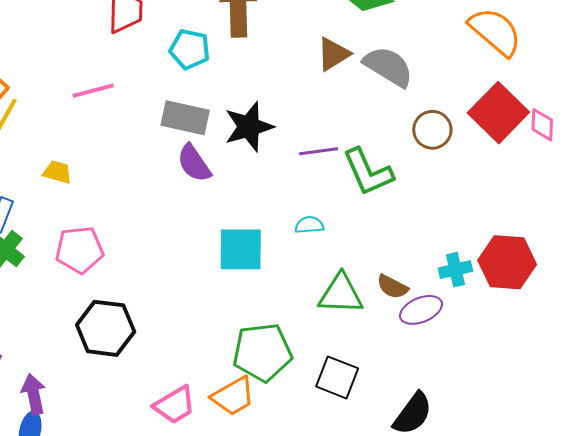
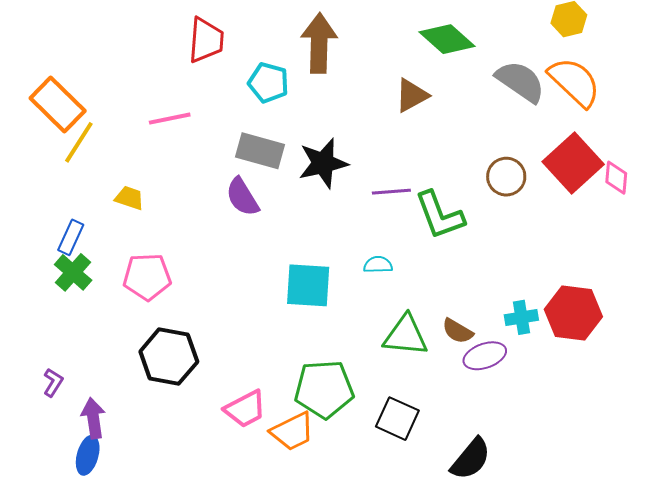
gray semicircle: (388, 67) -> (520, 81), moved
purple semicircle: (194, 163) -> (242, 197), moved
pink trapezoid: (175, 405) -> (245, 409), moved

